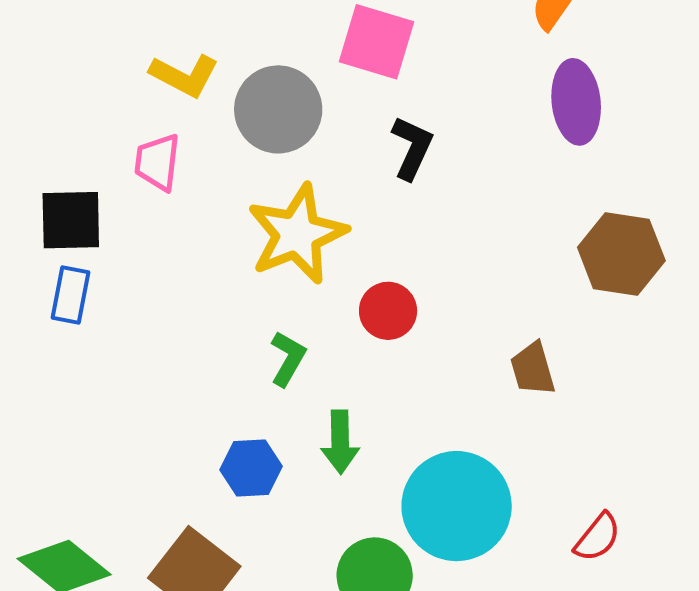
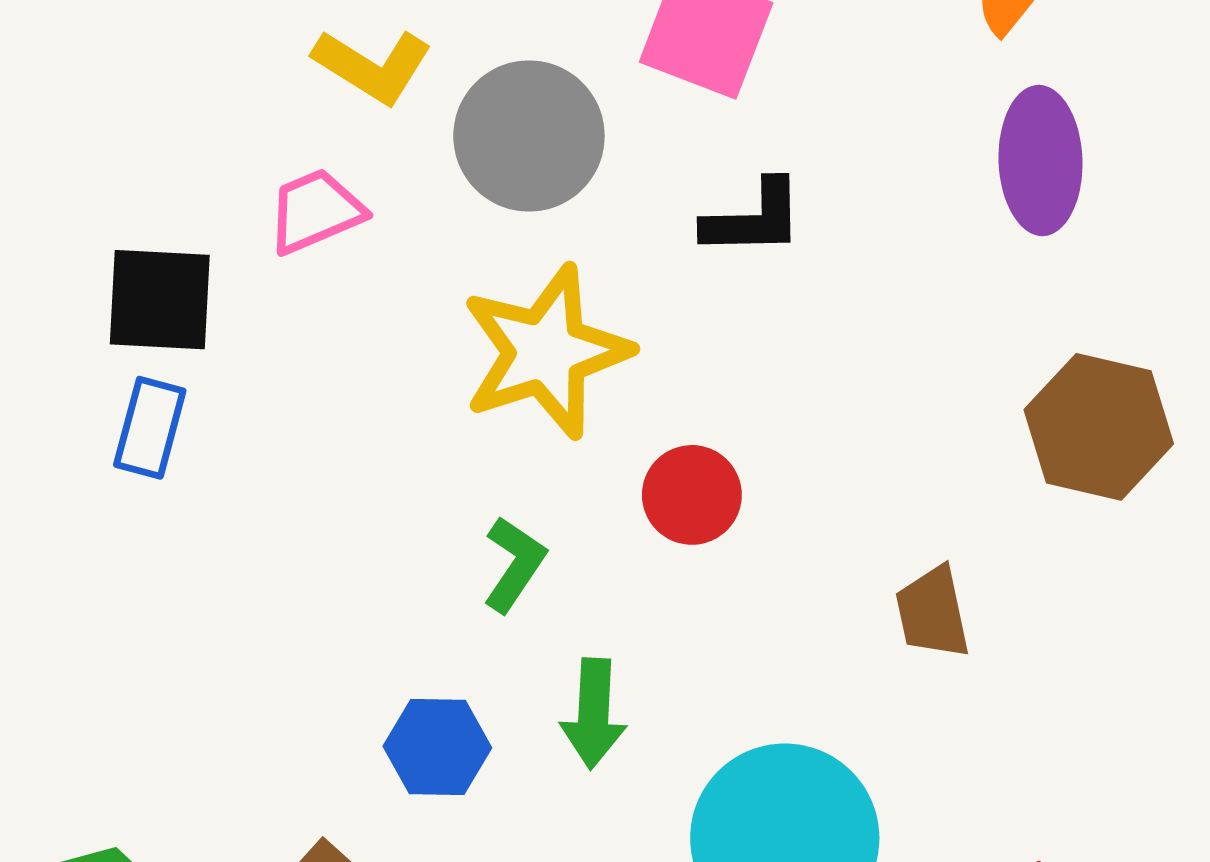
black L-shape: (412, 148) -> (753, 218), turned 60
pink trapezoid: (157, 162) -> (315, 211), turned 56

